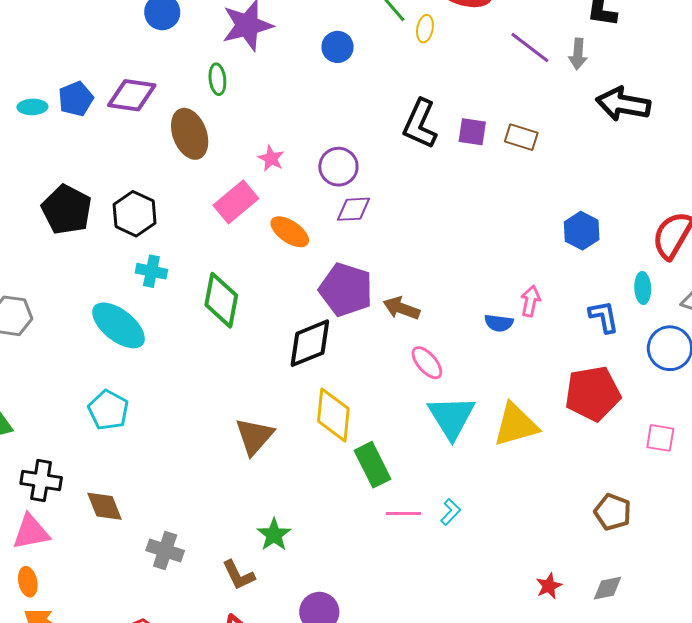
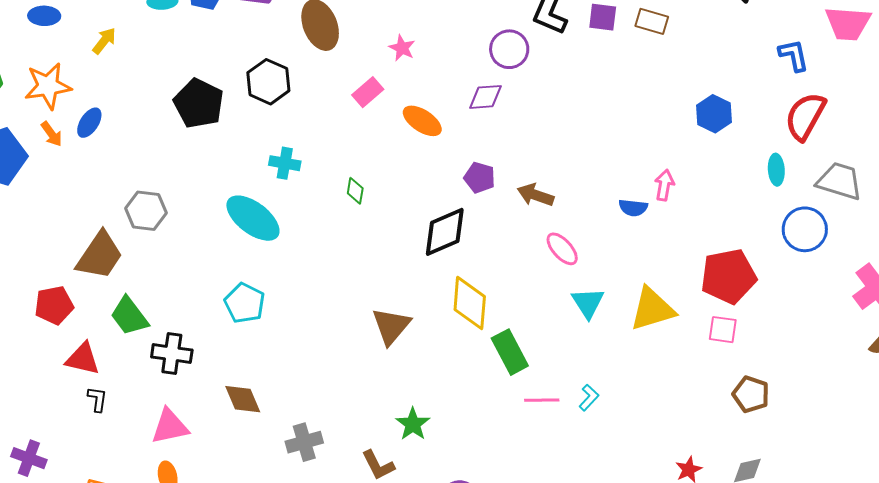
purple circle: (338, 167) -> (509, 49), moved
pink rectangle: (236, 202) -> (368, 92), size x0.7
black hexagon: (135, 214) -> (268, 82), moved
purple pentagon: (346, 290) -> (480, 178), size x0.6
green diamond: (221, 300) -> (355, 191), size x0.5
blue L-shape: (604, 317) -> (794, 55), moved
cyan triangle: (451, 417) -> (588, 303), size x0.7
pink square: (660, 438) -> (723, 330), moved
black cross: (41, 480) -> (172, 354), moved
gray cross: (165, 551) -> (304, 442), turned -33

